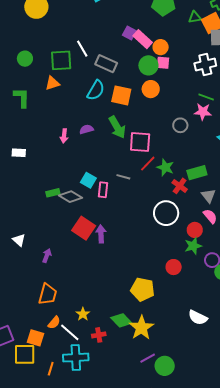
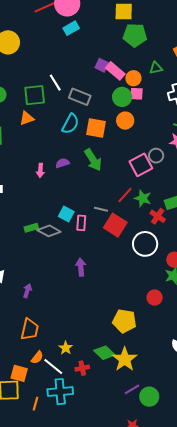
green triangle: (195, 17) -> (156, 68), moved
pink square: (140, 142) -> (141, 165), moved, turned -30
red square: (84, 228) -> (115, 225), moved

